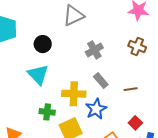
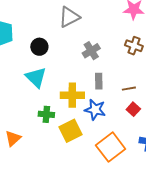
gray rectangle: (101, 81) -> (99, 81), turned 42
blue star: (96, 109) -> (95, 110), turned -30
red square: (135, 123) -> (133, 109), moved

